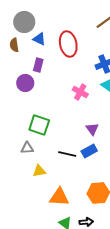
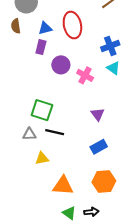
blue triangle: (39, 39) -> (45, 28), moved, turned -40
purple circle: (25, 83) -> (61, 65), moved
blue rectangle: (89, 151) -> (99, 147), moved
black line: (67, 154) -> (55, 132), moved

